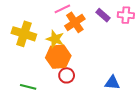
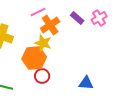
pink cross: (126, 15) -> (99, 18), turned -35
yellow star: (55, 39) -> (43, 43), moved

